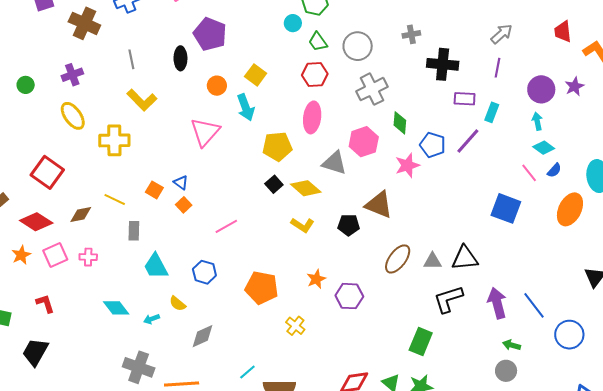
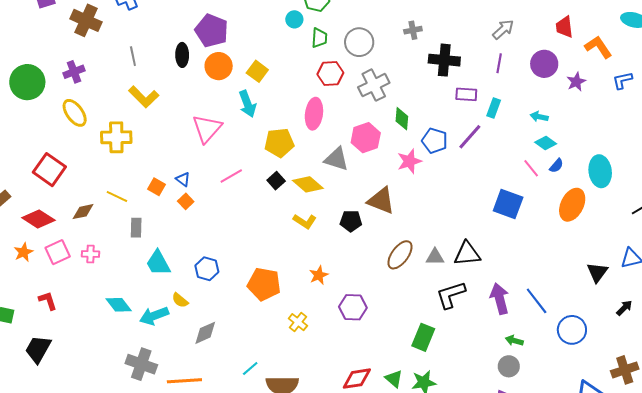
green trapezoid: (318, 42) -> (319, 38), turned -140
red hexagon: (315, 75) -> (330, 74), moved
green circle: (26, 85) -> (27, 82), size x2.0
orange circle: (217, 86) -> (219, 66), moved, size x1.4
purple circle: (541, 89) -> (544, 64), moved
cyan arrow: (537, 121) -> (539, 117), turned -66
pink line: (226, 226) -> (231, 176), moved
purple hexagon: (349, 296) -> (353, 307), moved
cyan arrow: (152, 319) -> (154, 316), size x1.8

